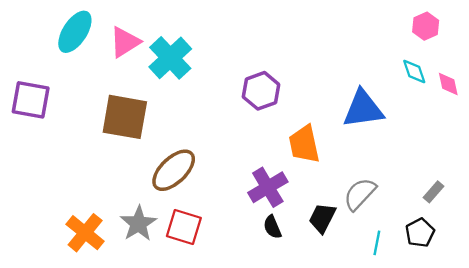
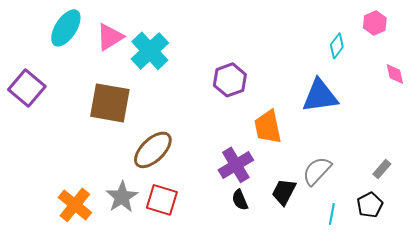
cyan diamond: (414, 72) -> (337, 46), moved, turned 55
purple square: (31, 100) -> (27, 88), turned 30

